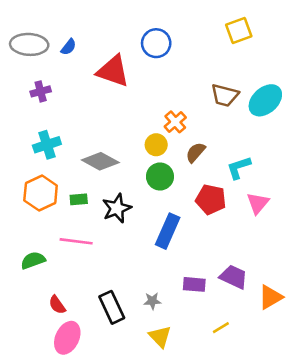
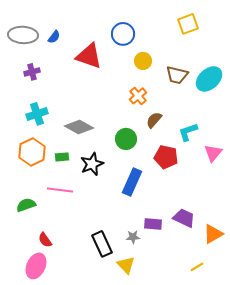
yellow circle: (156, 145) -> (143, 61), moved
pink triangle: (258, 203) -> (213, 153), moved
gray star: (152, 301) -> (133, 237), moved
black rectangle: (112, 307) -> (102, 244), moved
yellow line: (221, 328) -> (197, 267), moved
pink ellipse: (67, 338) -> (36, 266), moved

